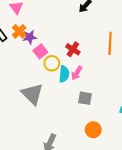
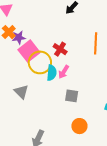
pink square: (40, 51) -> (29, 51), size x1.5
yellow circle: (52, 63) -> (40, 62), size x1.5
gray triangle: (32, 94) -> (21, 92), size x0.7

